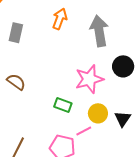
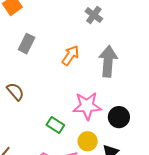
orange arrow: (60, 19) -> (70, 55), moved
black circle: (123, 66) -> (119, 117), moved

